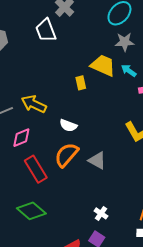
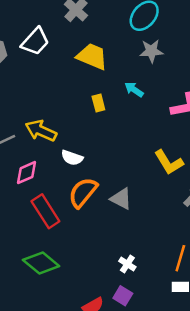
white trapezoid: (46, 30) -> (35, 42), moved, turned -115
yellow trapezoid: (103, 65) -> (92, 56), moved
cyan arrow: (129, 71) -> (134, 90), moved
white semicircle: (68, 125) -> (72, 158), moved

